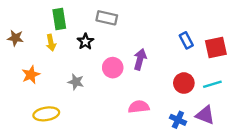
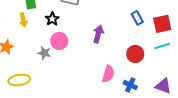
pink circle: (113, 68) -> (59, 41), moved
cyan line: (212, 84) -> (162, 46), moved
pink semicircle: (139, 107) -> (108, 74), moved, turned 114
purple triangle: (205, 115) -> (163, 86), moved

